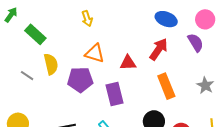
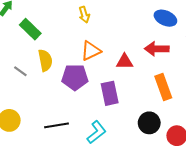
red arrow: (159, 49) -> (157, 49), turned -125
orange triangle: (95, 53) -> (91, 51), turned -45

